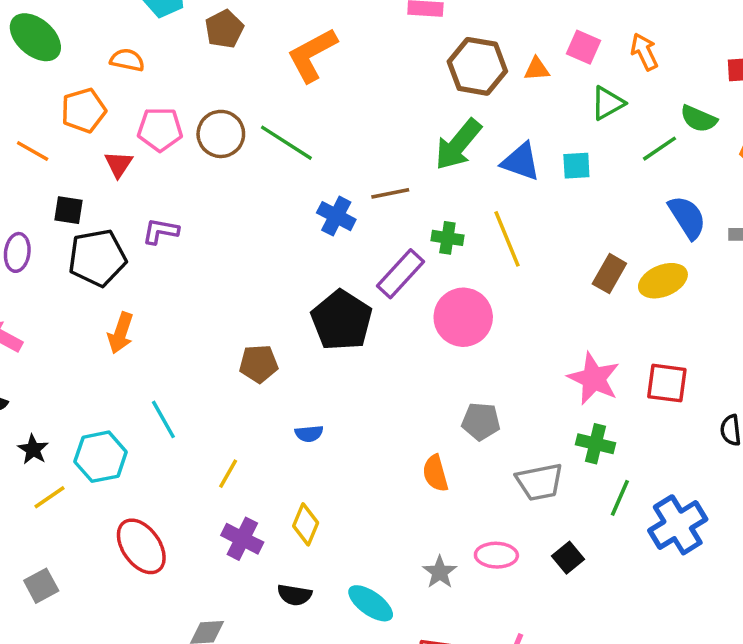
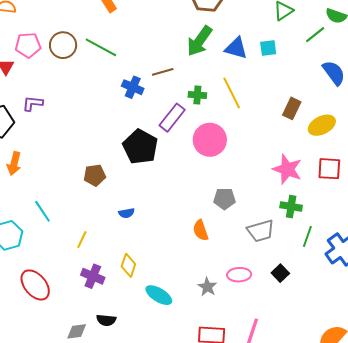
yellow ellipse: (663, 281) -> (322, 125), moved
black semicircle: (295, 595) -> (106, 320), moved
cyan ellipse: (371, 603) -> (159, 295), moved

